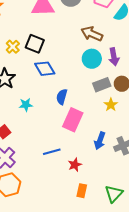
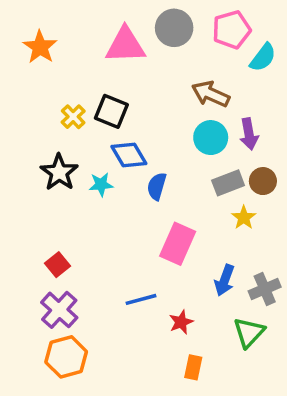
blue semicircle: (62, 97) -> (157, 186), moved
cyan star: (26, 105) -> (101, 185), moved
green triangle: (114, 194) -> (249, 333), moved

